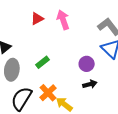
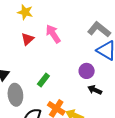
black arrow: (90, 84) -> (95, 90), turned -128

